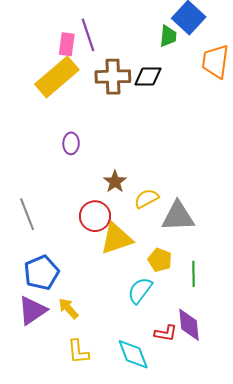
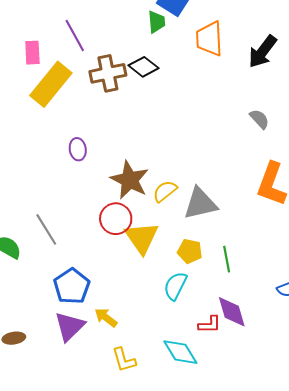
pink rectangle: (67, 44) -> (32, 53), moved
black diamond: (148, 77) -> (143, 67), turned 48
brown star: (115, 182) -> (130, 180), size x1.6
yellow triangle: (116, 239) -> (142, 238), turned -36

